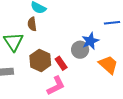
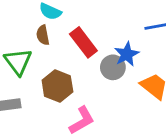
red rectangle: (61, 63) -> (83, 42), moved, size x1.5

